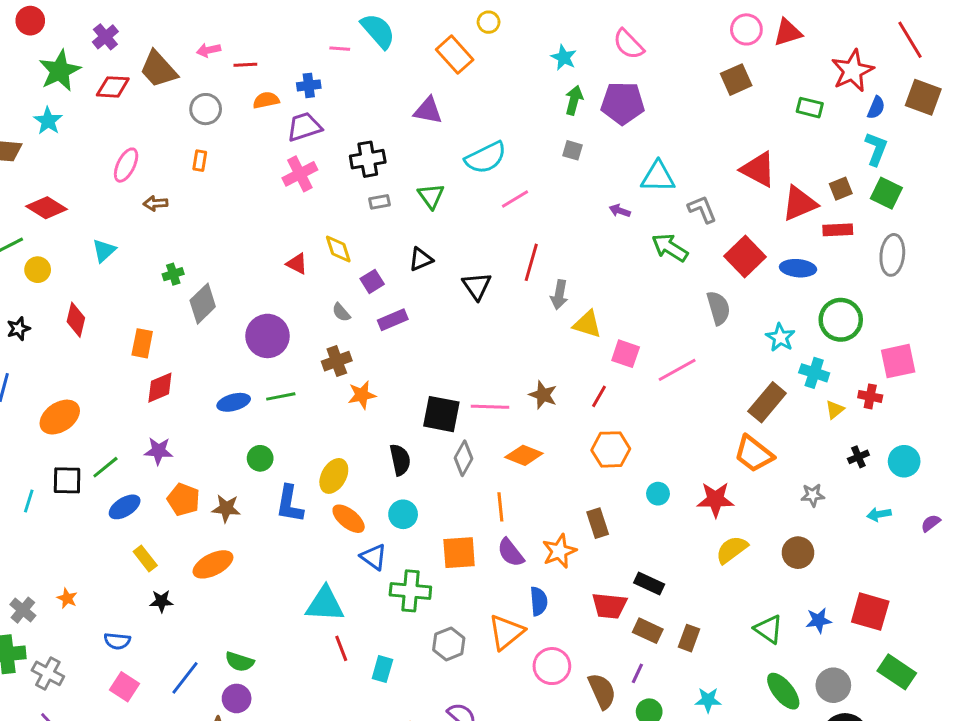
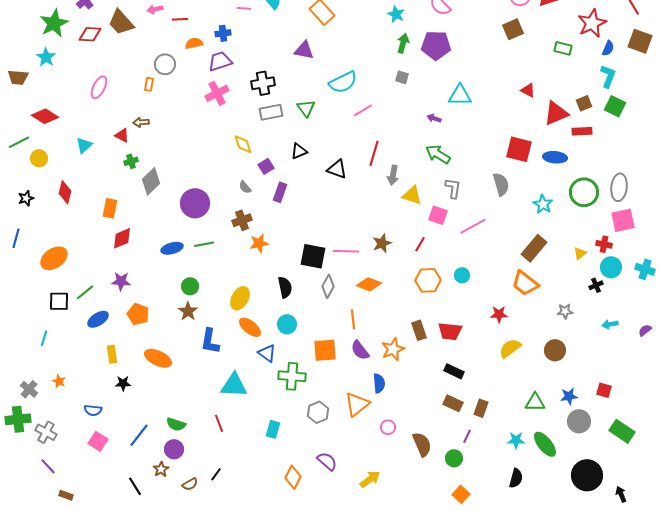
gray circle: (206, 109) -> (165, 64), moved
red triangle: (758, 169) -> (528, 90), size x0.6
gray rectangle: (379, 202) -> (271, 112), size x1.6
brown arrow: (156, 203) -> (141, 122), moved
gray L-shape: (702, 209) -> (453, 188), moved, turned 30
green arrow: (670, 248) -> (438, 154), moved
gray ellipse: (892, 255) -> (619, 187), moved
red square: (745, 256) -> (519, 149), turned -32
red triangle: (297, 264) -> (122, 135), moved
black triangle: (477, 286) -> (337, 169), turned -35
purple rectangle: (393, 320) -> (280, 192), turned -48
cyan cross: (814, 373) -> (645, 269), moved
brown star: (543, 395) -> (382, 243), turned 30
cyan circle: (904, 461) -> (611, 267), moved
cyan circle: (658, 494) -> (462, 275), moved
red star: (715, 500) -> (499, 314), size x0.7
cyan line: (29, 501) -> (44, 338), moved
blue L-shape: (290, 504) -> (210, 341), moved
brown star: (226, 508) -> (188, 311), moved, turned 30
yellow rectangle: (145, 558) -> (112, 354), turned 30
orange ellipse: (213, 564) -> (158, 358), turned 52
red trapezoid: (609, 606) -> (450, 331), moved
red square: (870, 612) -> (604, 390), size x0.6
green triangle: (769, 629) -> (535, 402), turned -35
red line: (341, 648) -> (219, 423), moved
pink circle: (552, 666) -> (388, 427), size x0.6
purple line: (637, 673) -> (467, 436), moved
gray circle: (833, 685) -> (579, 421), moved
cyan star: (708, 700) -> (516, 440), moved

